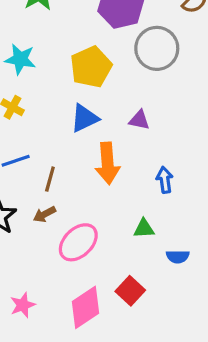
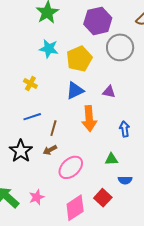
cyan star: (20, 59) -> (49, 49), moved
blue semicircle: (178, 257) -> (125, 180), moved
pink star: (23, 305) -> (37, 197), moved

